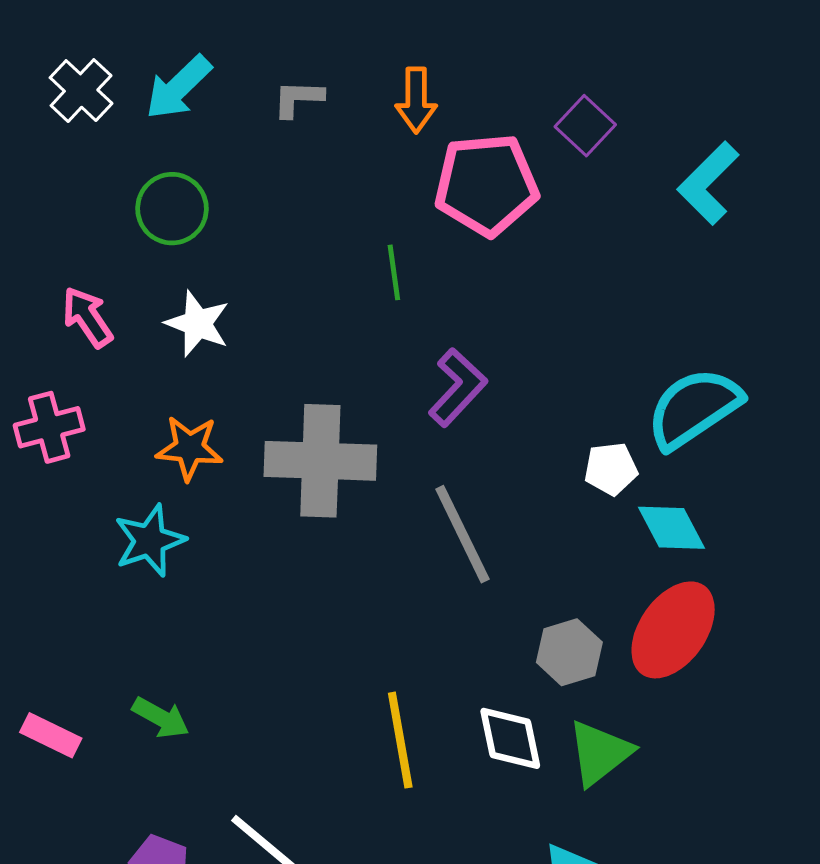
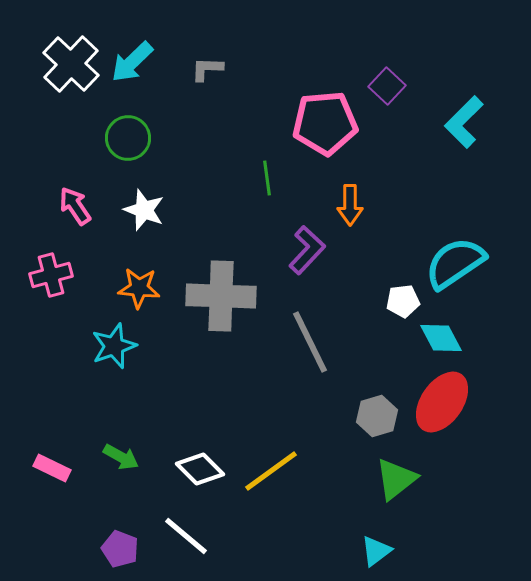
white cross: (81, 91) -> (71, 64), size x1.4
orange arrow: (416, 100) -> (350, 205), moved
white diamond: (510, 738) -> (200, 469), moved, turned -33
yellow line: (400, 740) -> (271, 471), turned 64

